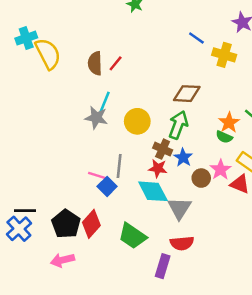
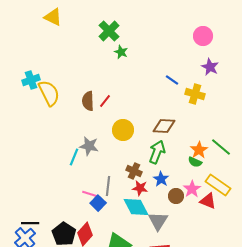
cyan line: (105, 102) -> (74, 157), moved
yellow circle: (137, 121) -> (123, 130), moved
brown cross: (163, 149) -> (134, 171), moved

